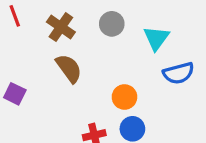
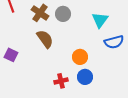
gray circle: (112, 24) -> (63, 14), moved

